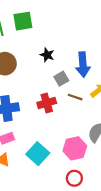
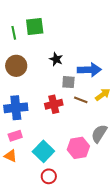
blue arrow: (83, 65) -> (89, 70), turned -90
gray square: (61, 79) -> (68, 82), turned 32
red circle: (74, 178) -> (49, 176), moved

